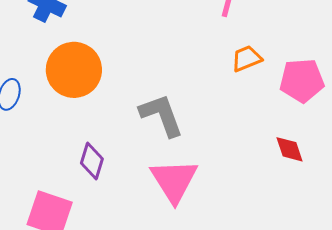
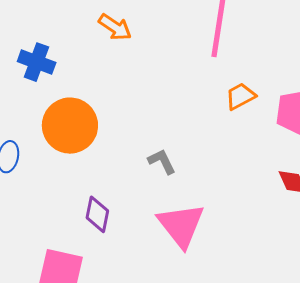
gray L-shape: (162, 115) -> (162, 161), size x0.6

